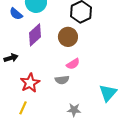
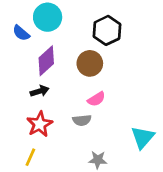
black arrow: (11, 58) -> (40, 91), moved

